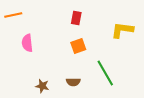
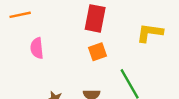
red rectangle: (76, 18) -> (95, 18), size x1.6

